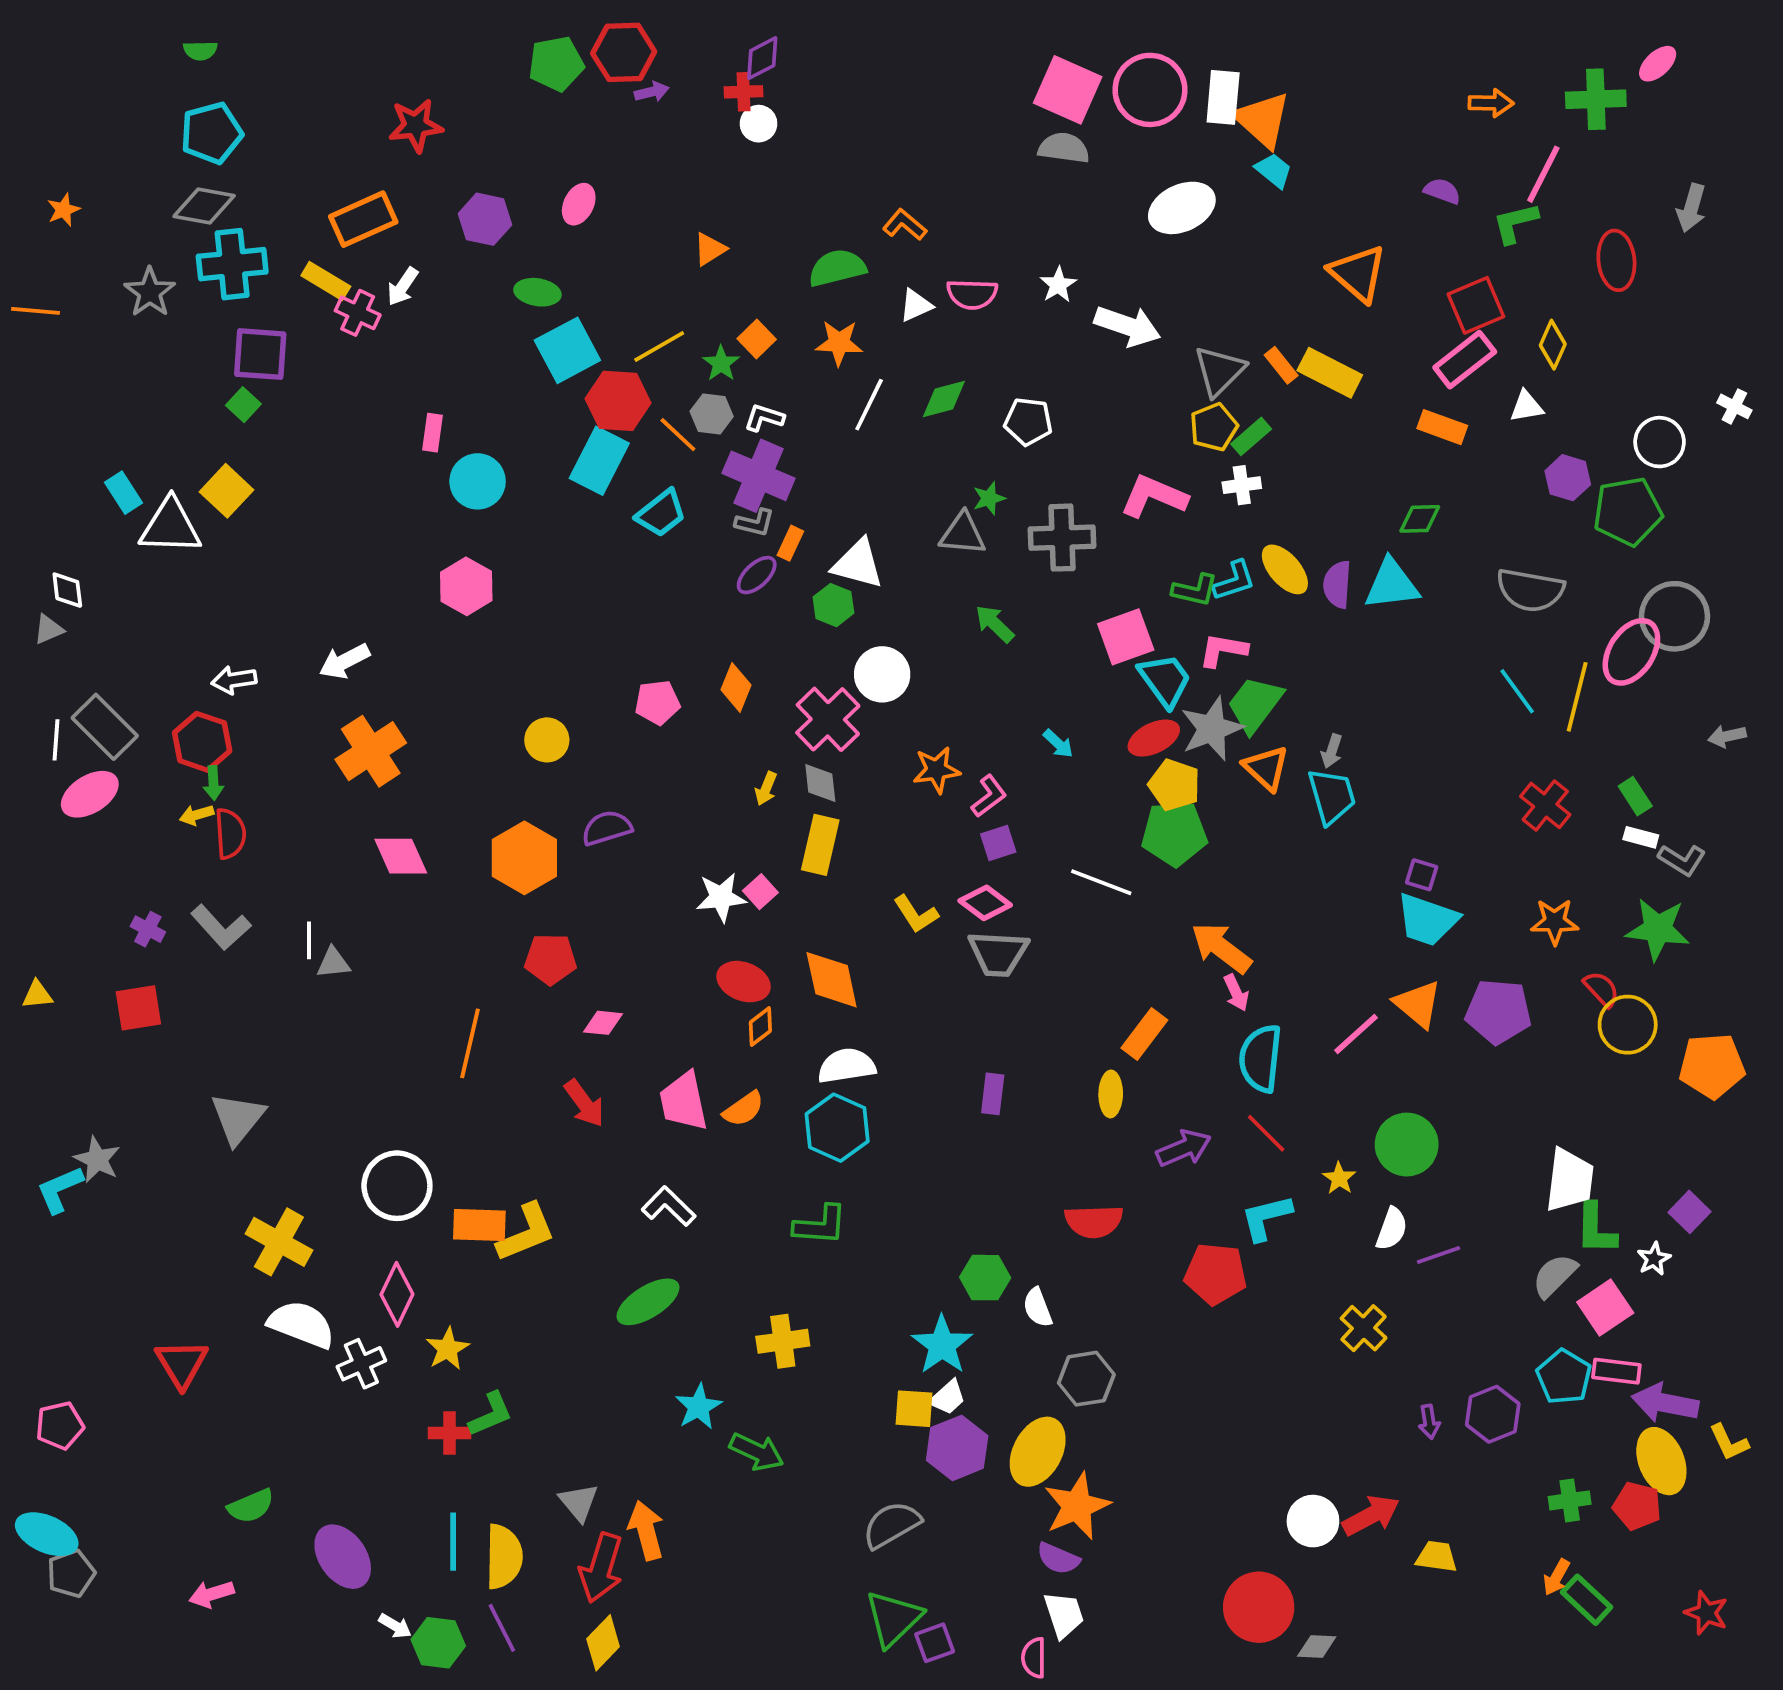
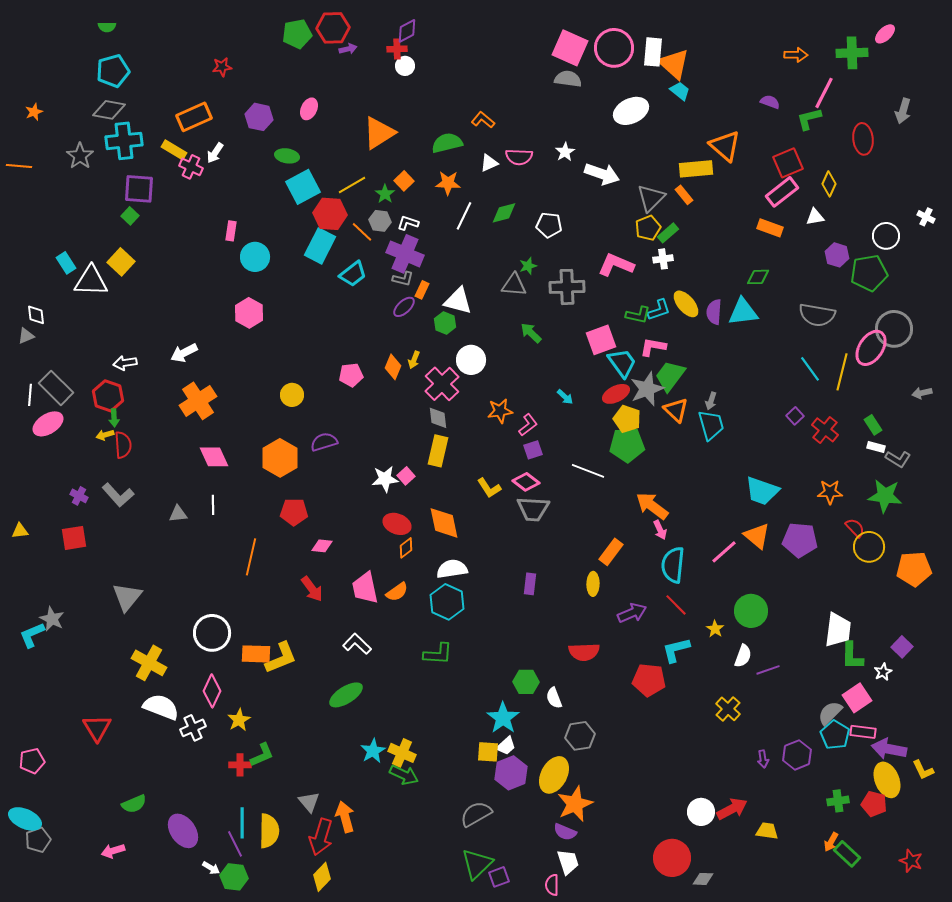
red star: (416, 126) -> (222, 67), size x0.7
orange triangle: (710, 249) -> (379, 133), size x1.8
yellow rectangle: (1330, 373) -> (696, 169), moved, turned -32
yellow arrow: (766, 789) -> (414, 360), moved
purple square: (1422, 875) -> (795, 416), moved, turned 30
white line: (309, 940) -> (213, 505), moved
gray semicircle: (1555, 1276) -> (830, 713), moved
yellow cross: (783, 1341) -> (402, 753), moved, turned 32
purple line: (502, 1628) -> (235, 844), moved

